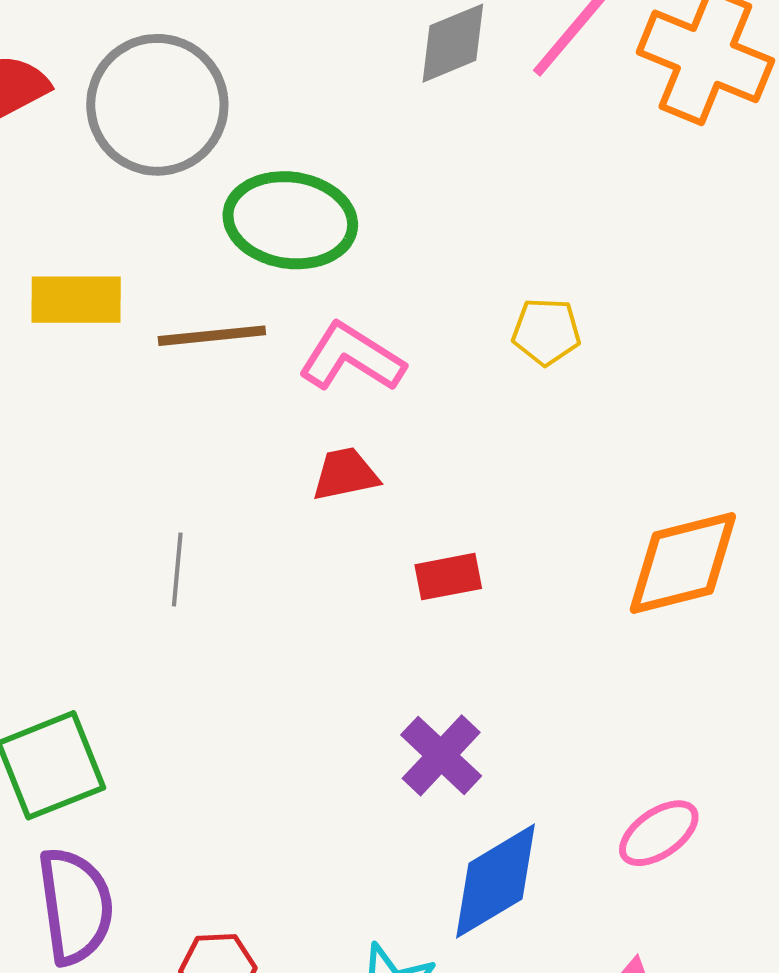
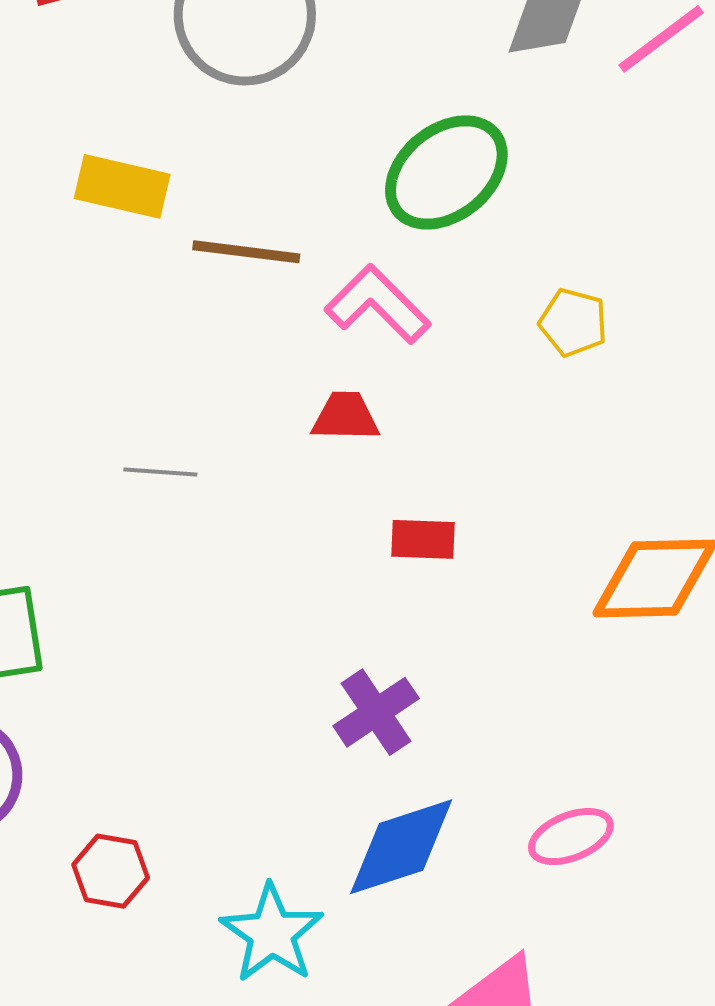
green ellipse: (290, 220) -> (446, 172), moved, turned -60
gray line: (177, 570) -> (160, 472), turned 76

